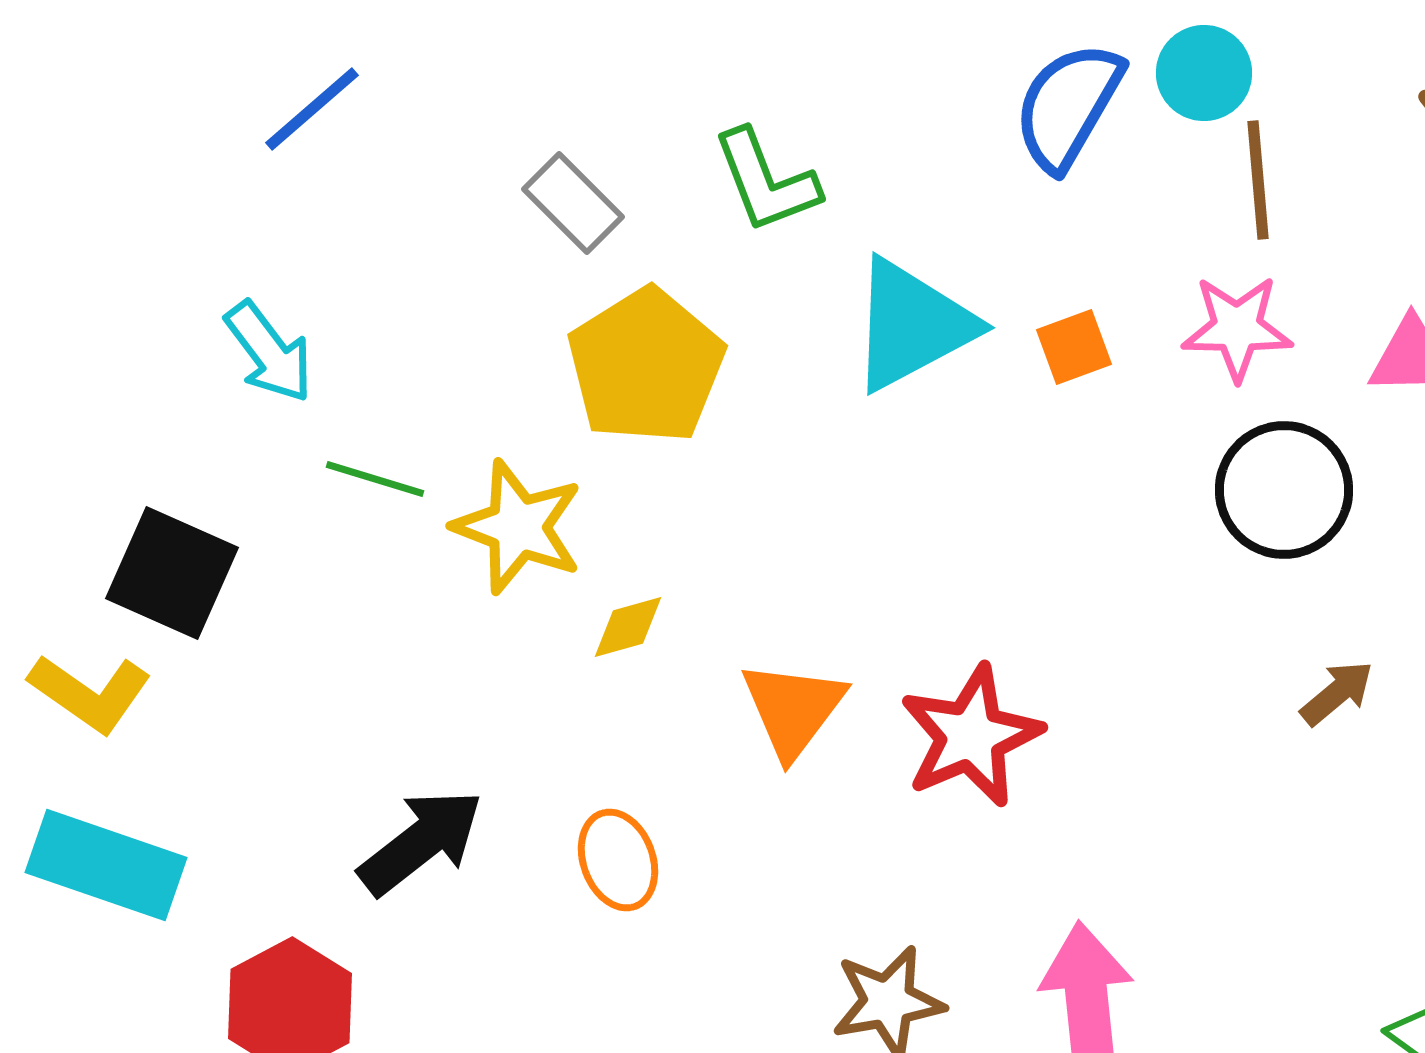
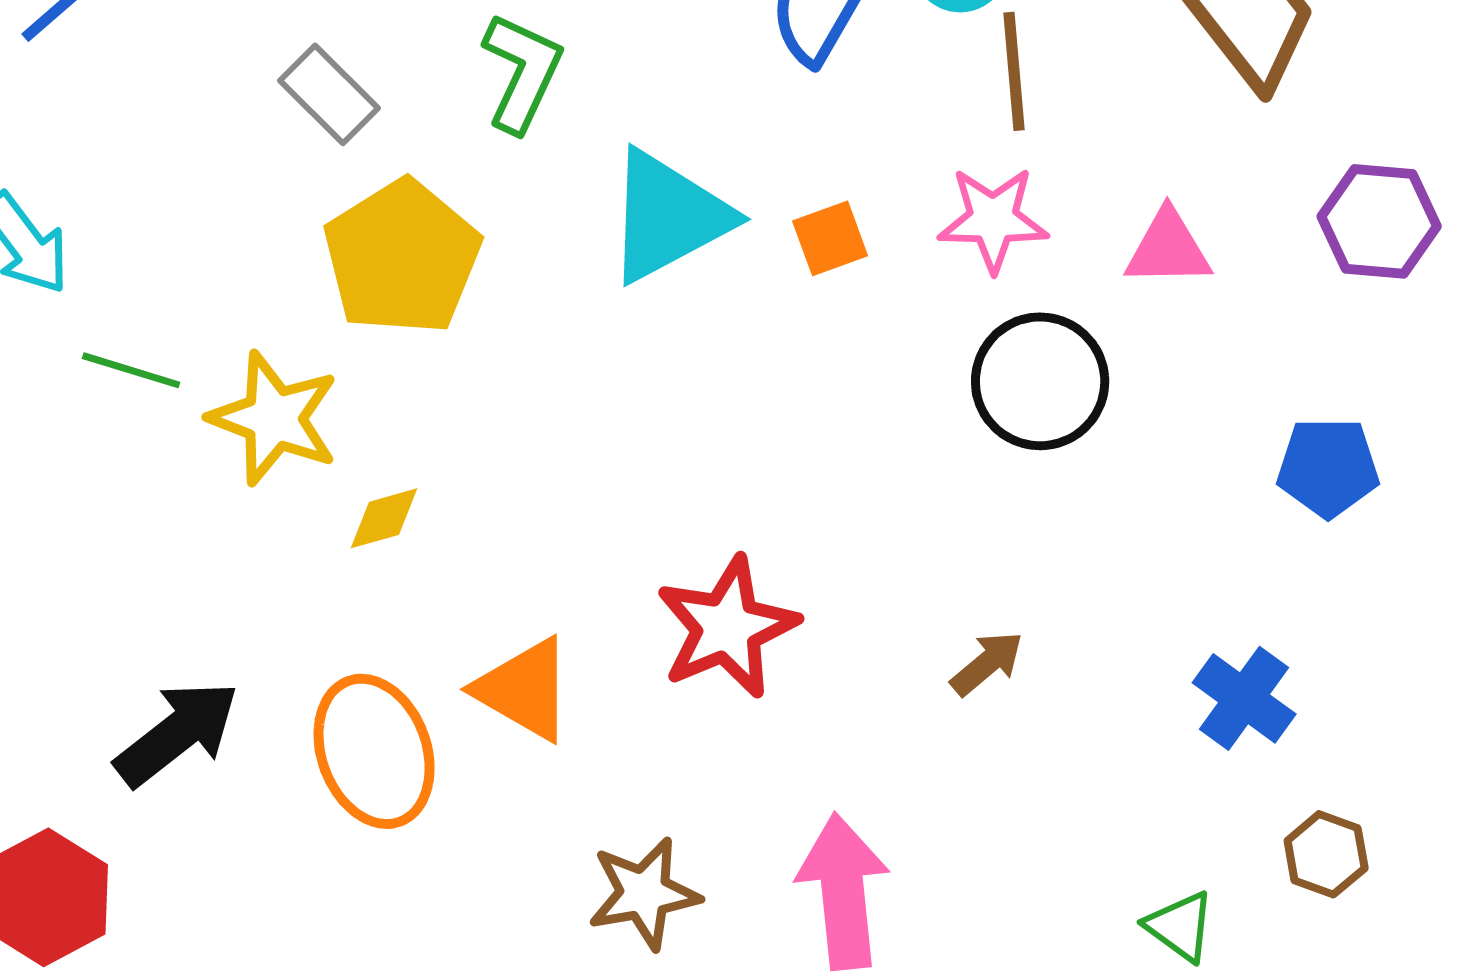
green L-shape: (766, 181) -> (522, 72), turned -134
brown arrow: (1337, 693) -> (987, 663), moved
orange triangle: (793, 709) -> (524, 689), moved, turned -37
orange ellipse: (618, 860) -> (374, 751), size x1.5

